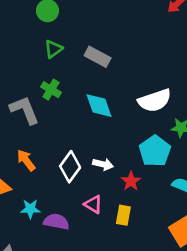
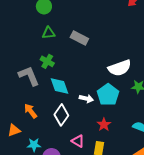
green triangle: (53, 49) -> (48, 33), turned 32
cyan diamond: (99, 106) -> (59, 86), moved
cyan pentagon: (155, 151) -> (108, 95), moved
white arrow: (103, 164) -> (86, 99), moved

